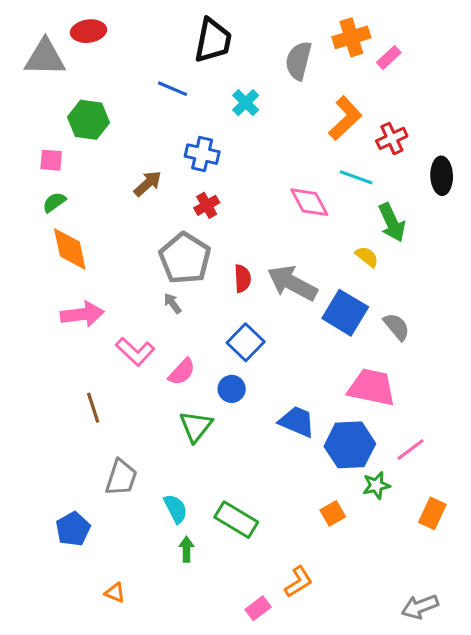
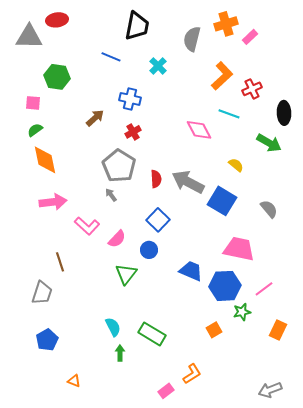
green arrow: (392, 222) -> (269, 143), moved, turned -35
gray semicircle: (397, 327) -> (269, 209), moved
gray trapezoid: (121, 478) -> (42, 293), moved

